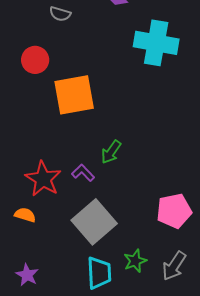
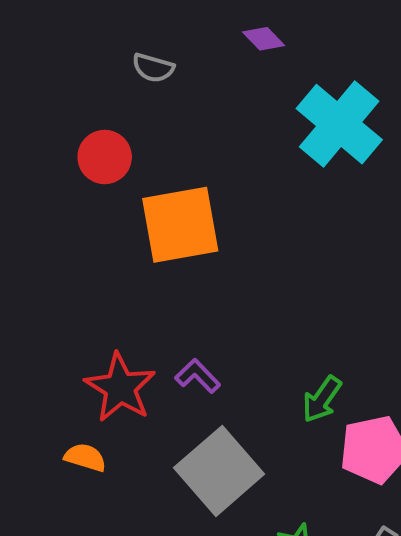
cyan cross: (156, 43) -> (339, 124), turned 30
green arrow: (111, 152) -> (322, 399), moved

